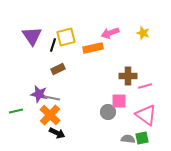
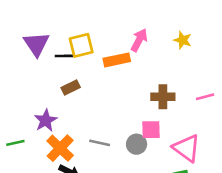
pink arrow: (110, 33) -> (139, 40), turned 138
black line: (53, 45) -> (64, 56), turned 72
pink line: (145, 86) -> (205, 97), moved
purple star: (39, 94) -> (46, 120), turned 30
gray line: (52, 98) -> (100, 143), moved

